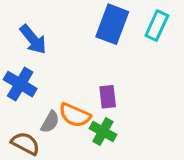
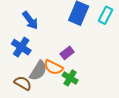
purple rectangle: (108, 97) -> (67, 53), moved, turned 56
gray semicircle: (50, 122) -> (38, 71), size x1.5

